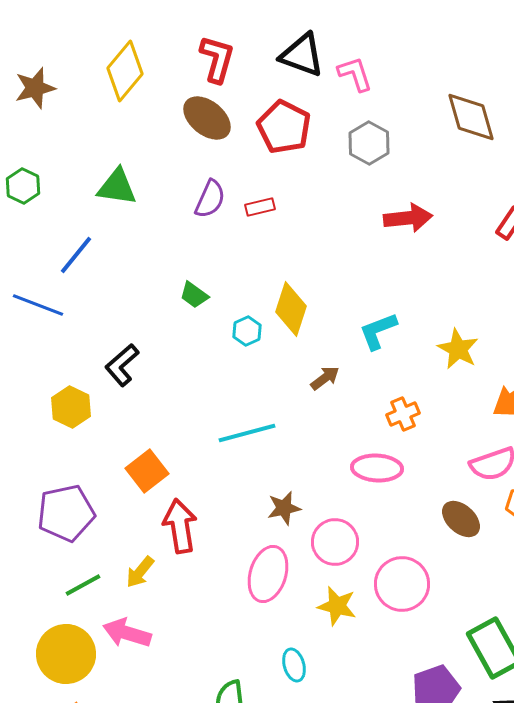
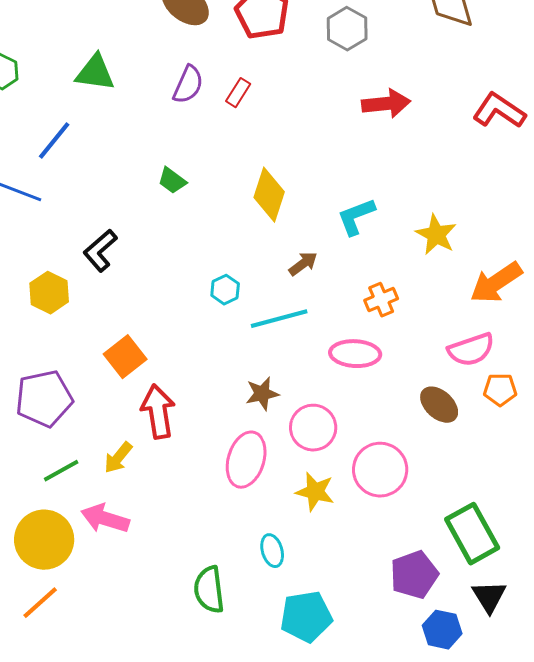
red rectangle: (260, 207) -> (238, 93), turned -44
cyan hexagon: (247, 331) -> (225, 290), moved
cyan line: (247, 433) -> (279, 319), moved

